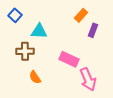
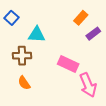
purple rectangle: (93, 30) -> (93, 34), turned 32
orange semicircle: (35, 77) -> (24, 83), moved

